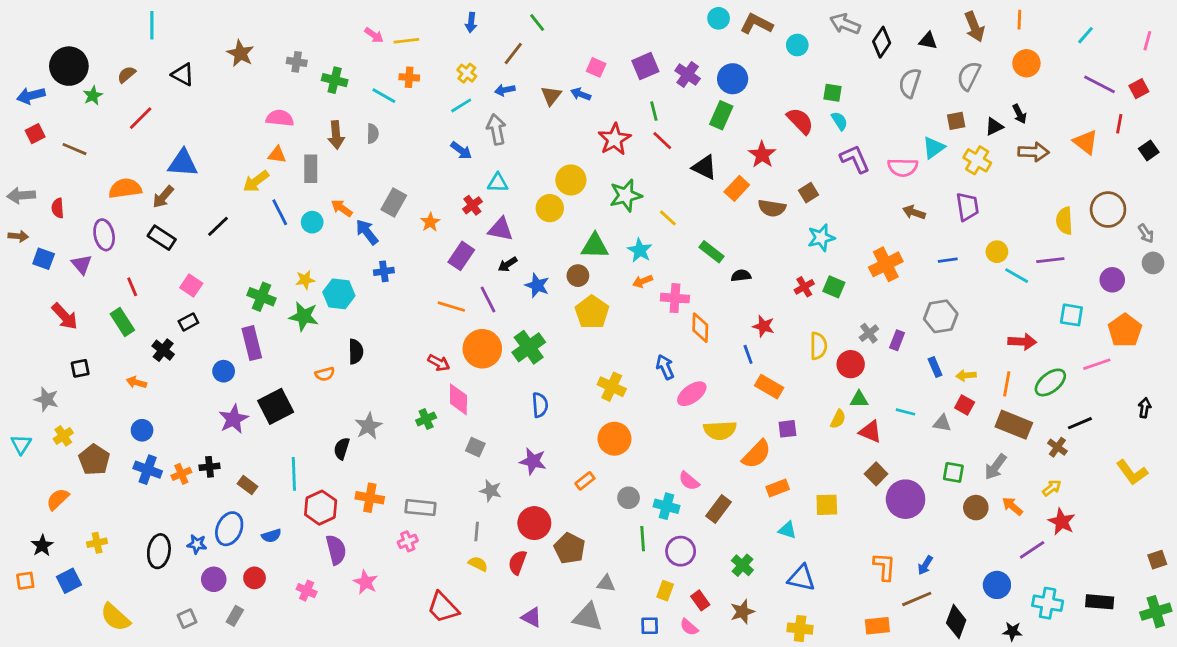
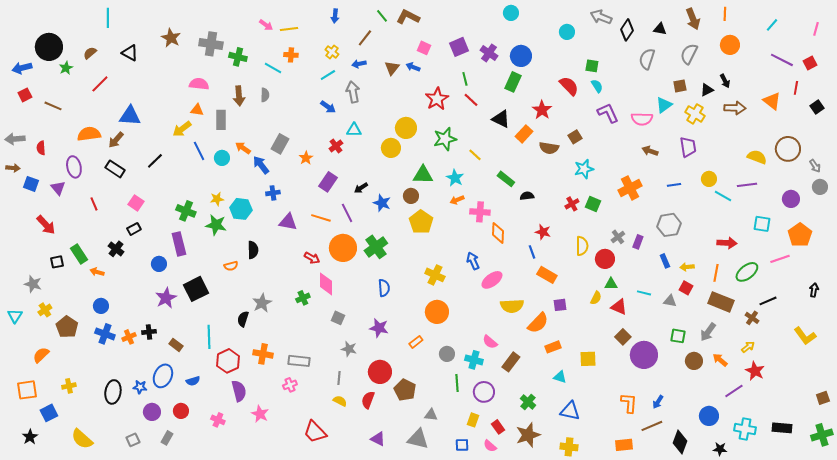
brown L-shape: (756, 24) -> (408, 17), moved
gray cross: (297, 62) -> (211, 44), size x1.6
yellow semicircle: (1064, 221) -> (757, 157), turned 114
purple triangle: (501, 229) -> (288, 222), moved
green rectangle: (122, 322) -> (79, 254), moved
black star: (42, 546) -> (30, 437), moved
orange square: (25, 581) -> (27, 390), moved, size x1.5
brown star: (742, 612) -> (528, 435), size x1.4

